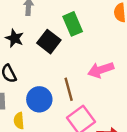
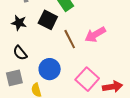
brown line: (69, 89) -> (70, 39), moved

